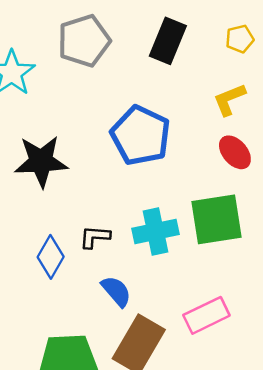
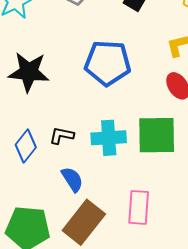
blue pentagon: (141, 135) -> (108, 63), turned -30
pink rectangle: (206, 315) -> (139, 207), turned -68

